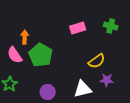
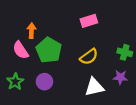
green cross: (111, 26) -> (125, 52), moved
yellow semicircle: (97, 61) -> (89, 57), moved
purple circle: (48, 92) -> (44, 82), moved

